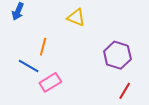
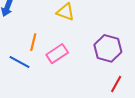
pink rectangle: (50, 82) -> (57, 54), moved

